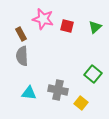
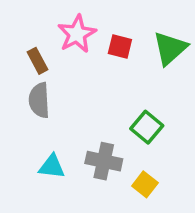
pink star: (43, 19) -> (77, 34), turned 30
green triangle: (95, 27) -> (170, 48), size x1.5
green square: (93, 74) -> (147, 127), moved

